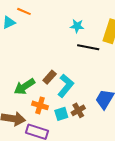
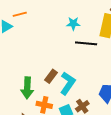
orange line: (24, 11) -> (20, 14), turned -32
green arrow: (24, 87) -> (27, 88), turned -50

